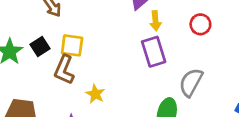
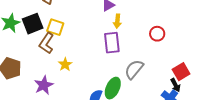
red circle: (200, 24) -> (157, 34), moved
black square: (40, 46) -> (33, 24), size x1.5

